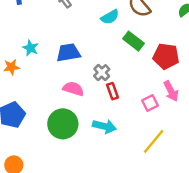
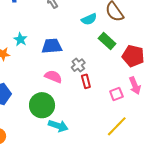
cyan arrow: (104, 126) -> (58, 126), moved

